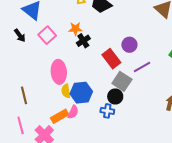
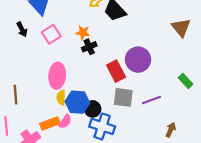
purple circle: (129, 45) -> (138, 60), size x1.5
purple line: (142, 67) -> (152, 100), moved
gray square: (122, 81) -> (123, 97), turned -36
black circle: (115, 97) -> (93, 109), moved
blue cross: (107, 111) -> (102, 126), size x1.6

